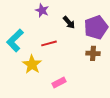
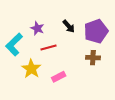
purple star: (42, 10) -> (37, 28), moved
pink rectangle: (59, 82) -> (59, 77), moved

